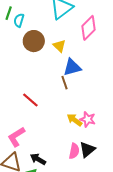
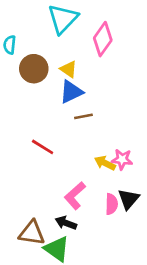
blue triangle: (72, 67) -> (71, 92), moved
brown line: (64, 83) -> (83, 116), turned -72
pink L-shape: (16, 137) -> (75, 196), moved

